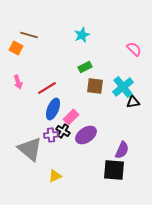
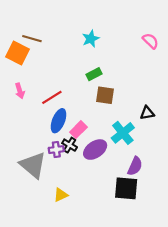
orange square: (16, 48) -> (17, 53), size x1.5
pink semicircle: (134, 49) -> (151, 41), moved
cyan cross: (123, 87) -> (123, 133), moved

